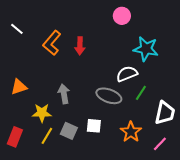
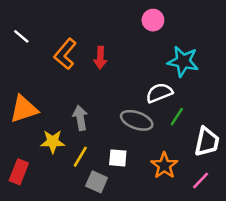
orange triangle: (19, 87) -> (24, 109), size x1.4
gray square: (69, 131) -> (97, 182), moved
yellow line: (47, 136) -> (80, 157), moved

